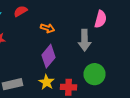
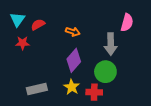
red semicircle: (20, 11) -> (38, 25), moved
green circle: (94, 74) -> (105, 72), moved

